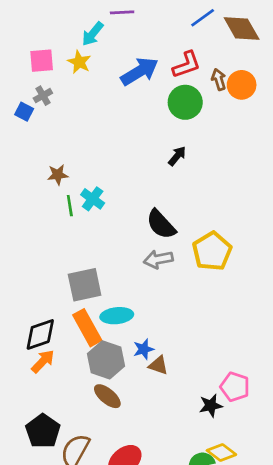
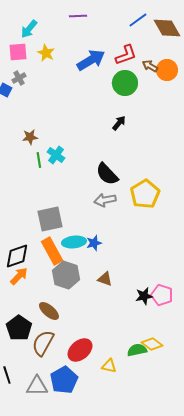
cyan arrow: (93, 34) -> (29, 29), moved
brown arrow: (219, 79) -> (150, 66), turned -42
blue star: (144, 349) -> (94, 243), moved
brown ellipse: (107, 396) -> (49, 311), moved
black star: (211, 406) -> (144, 296), moved

